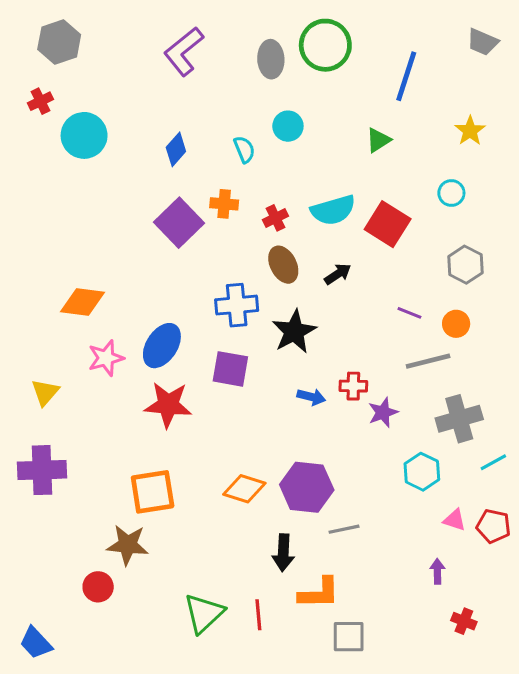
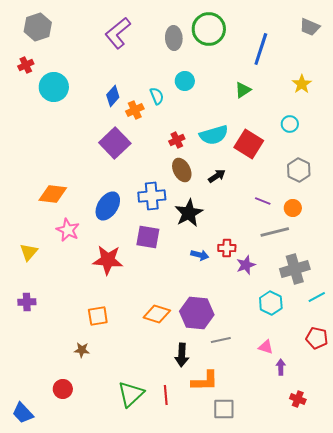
orange cross: (224, 204) -> (135, 110), moved, turned -30
blue ellipse: (162, 346) -> (108, 206), moved
pink star: (106, 358) -> (68, 230), turned -30
purple cross: (42, 470) -> (27, 302), size x0.6
orange square: (153, 492) -> (98, 316), size x0.7
pink triangle: (455, 520) -> (266, 347), moved
brown star: (128, 545) -> (82, 350), size x0.6
red circle: (98, 587) -> (63, 389), moved

